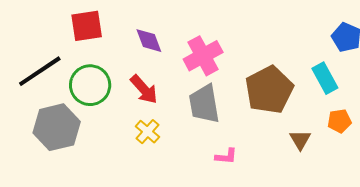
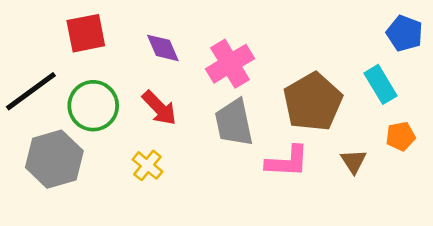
yellow cross: (147, 132) -> (147, 165), moved
pink L-shape: (226, 156) -> (287, 161), moved, size x1.6

